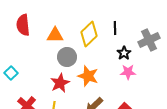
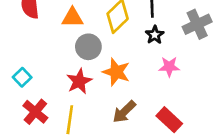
black star: (124, 53) -> (155, 35), moved
cyan square: (11, 73) -> (22, 77), moved

